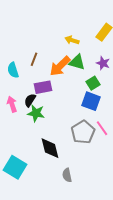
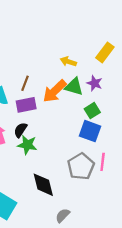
purple star: (103, 63) -> (95, 83), moved
purple rectangle: (43, 87) -> (26, 105), moved
pink line: (102, 128) -> (103, 162), turned 42
gray semicircle: (67, 175) -> (63, 215), turned 56

